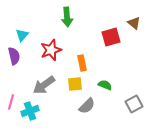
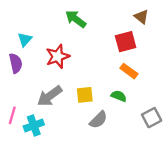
green arrow: (67, 17) -> (76, 19), turned 132
brown triangle: (134, 23) -> (141, 17), moved
orange rectangle: (82, 63) -> (129, 71), moved, turned -42

